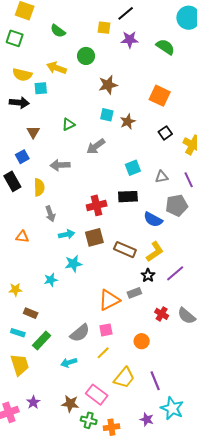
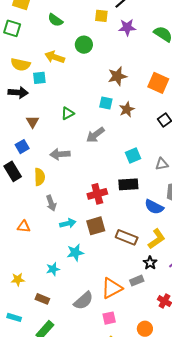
brown star: (108, 85) -> (117, 76), moved
brown rectangle: (31, 313) -> (42, 299), moved
cyan rectangle: (18, 333) -> (14, 317), moved
gray semicircle: (80, 333) -> (83, 301), moved

